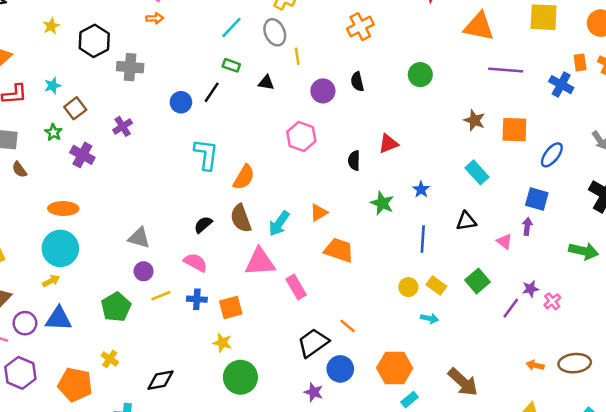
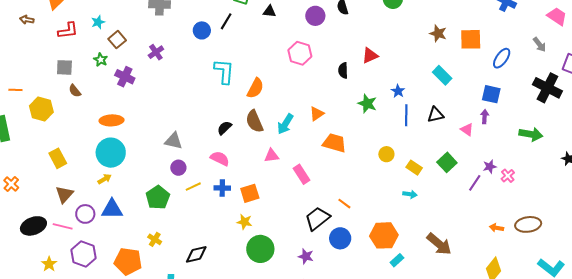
blue line: (423, 239) -> (406, 115), moved
pink triangle: (260, 262) -> (271, 156), size x0.6
yellow circle: (408, 287) -> (386, 154), moved
purple star: (314, 392) -> (306, 256), moved

